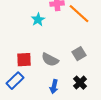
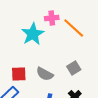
cyan star: (38, 20) -> (33, 34), size x1.6

